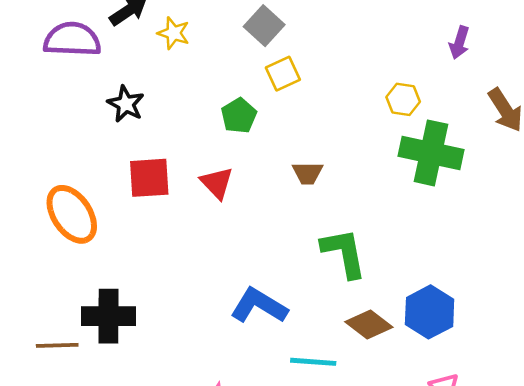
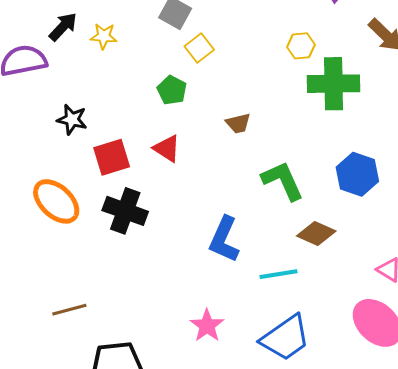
black star: (126, 104) -> (72, 119), moved
blue L-shape: (259, 306) -> (224, 239), turned -84
blue hexagon: (430, 312) -> (357, 174), moved
black cross: (108, 316) -> (125, 211), moved, turned 33

